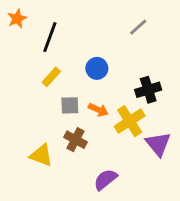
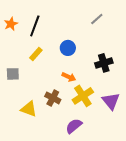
orange star: (17, 19) -> (11, 24), moved
gray square: (70, 105) -> (13, 74), moved
yellow cross: (130, 121) -> (83, 96), moved

